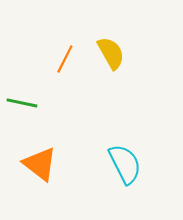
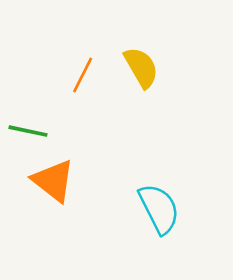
orange triangle: (40, 164) -> (53, 181), moved

